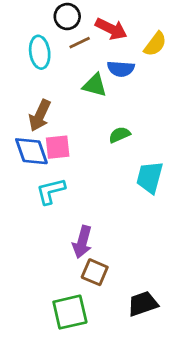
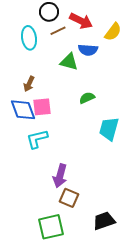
brown arrow: (40, 115) -> (29, 84), size x0.7

